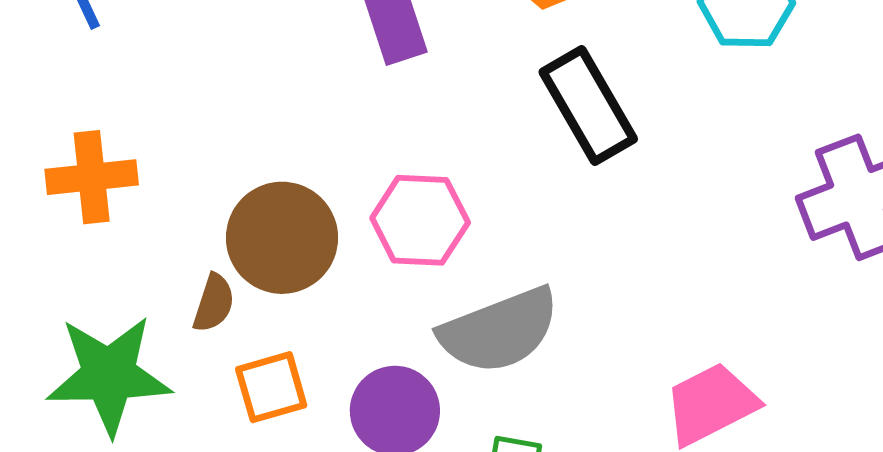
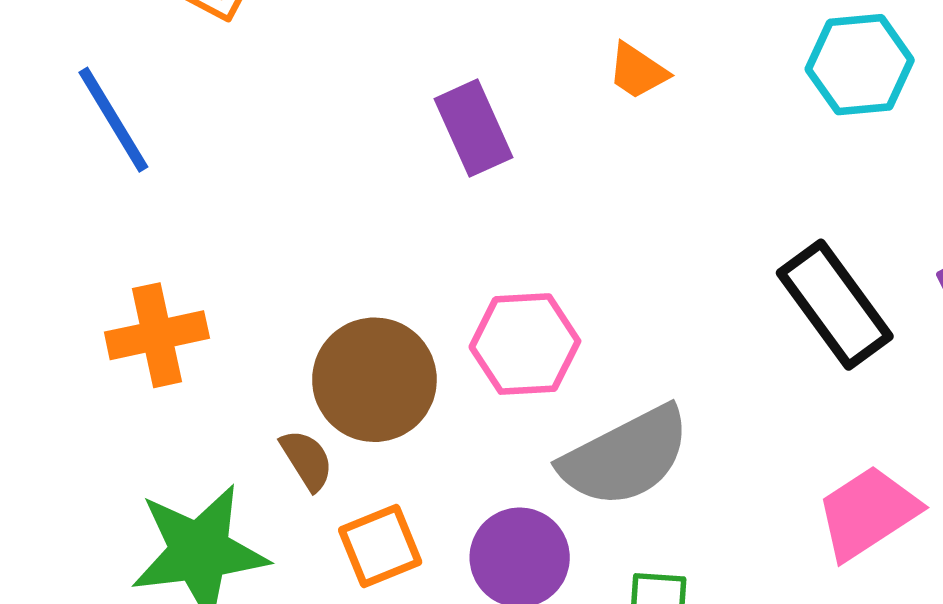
black rectangle: (588, 105) -> (835, 305), moved
brown semicircle: (214, 303) -> (307, 460), turned -44

